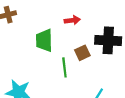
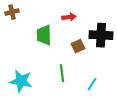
green line: (64, 67) -> (62, 73), moved

